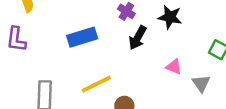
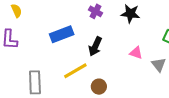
black arrow: (138, 38) -> (95, 46), moved

